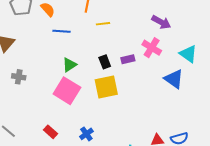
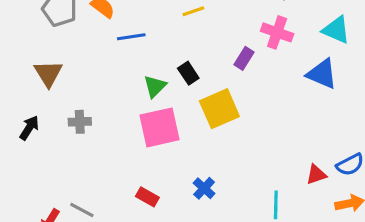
purple rectangle: (128, 59) -> (244, 58), turned -32
black rectangle: (105, 62) -> (188, 73), moved
pink square: (67, 91) -> (159, 127), turned -32

